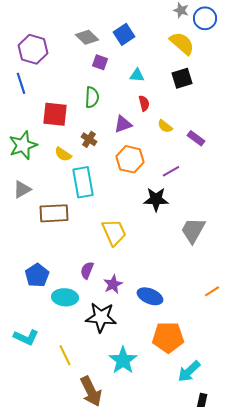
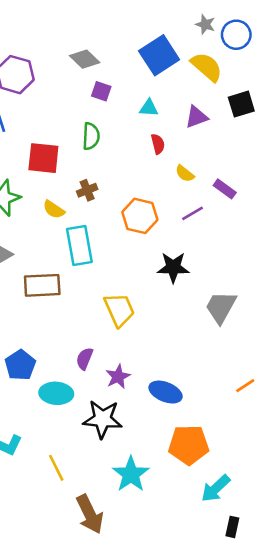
blue square: (124, 34) -> (159, 55), moved, size x1.4
black square: (182, 78) -> (241, 104), moved
purple triangle: (123, 124) -> (196, 117), moved
brown cross: (89, 139) -> (87, 190), turned 35
purple line: (171, 171) -> (193, 213), moved

